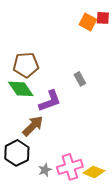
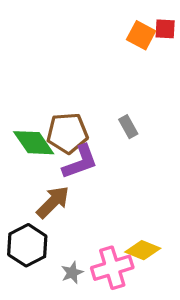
brown pentagon: (26, 65) -> (67, 133), moved
yellow diamond: (94, 172) -> (143, 250), moved

